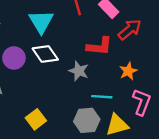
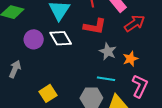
red L-shape: (99, 46) -> (95, 26), moved
gray star: (79, 71) -> (108, 52), moved

